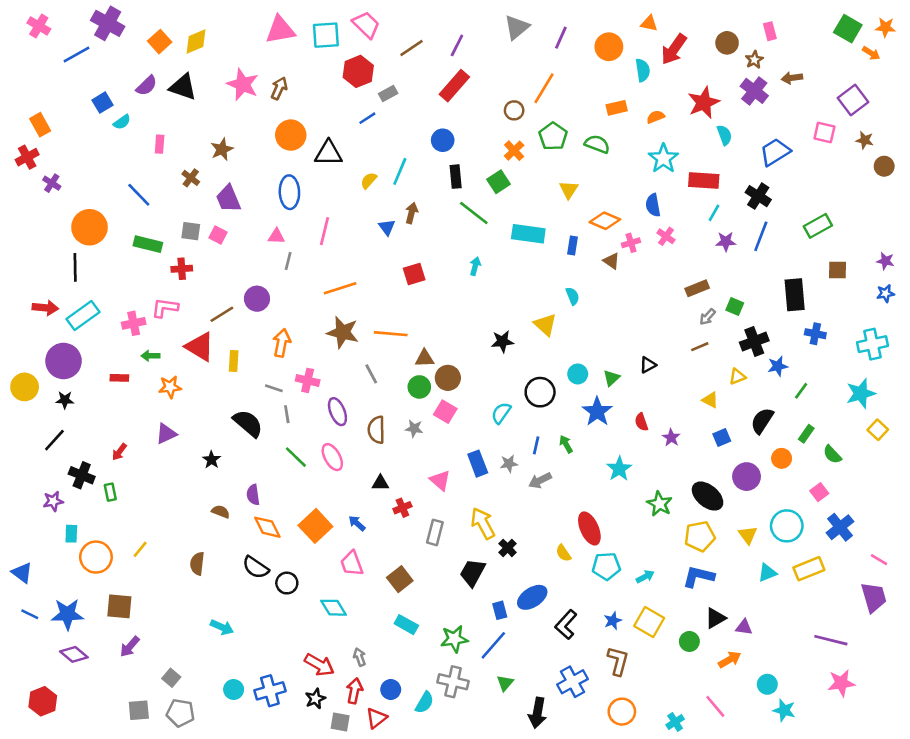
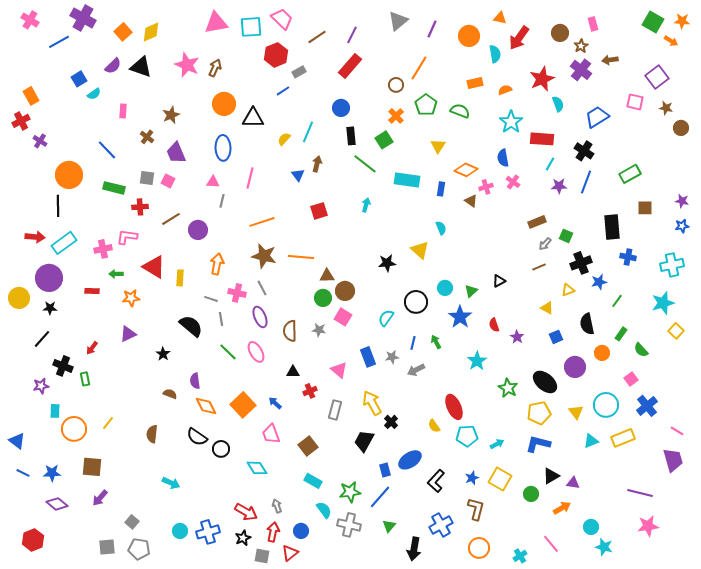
brown line: (222, 314) -> (171, 219), moved
gray line: (371, 374) -> (262, 288), moved
black semicircle: (762, 421) -> (587, 324), turned -45
blue star: (67, 614) -> (52, 473), size x0.7
cyan semicircle: (424, 702) -> (324, 510), moved, turned -66

